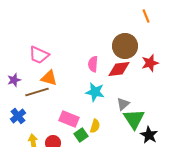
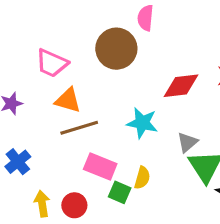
brown circle: (125, 46) -> (116, 49), moved
pink semicircle: (93, 64) -> (145, 18), moved
brown line: (37, 92) -> (79, 128), moved
green square: (81, 135) -> (120, 192), turned -32

